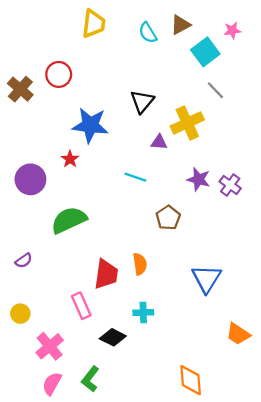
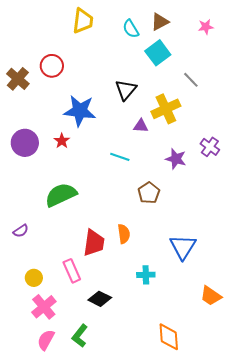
cyan square: (205, 52) -> (158, 53), moved
purple circle: (30, 179) -> (25, 143), moved
purple cross: (230, 185) -> (210, 147), moved
cyan cross: (143, 312) -> (146, 275), moved
yellow circle: (20, 314) -> (34, 278), moved

